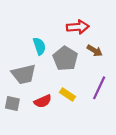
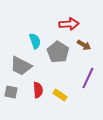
gray trapezoid: (24, 74) -> (21, 66), turned 40
yellow rectangle: (68, 95) -> (60, 95), moved
red semicircle: (43, 101) -> (38, 90), turned -70

